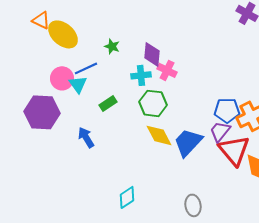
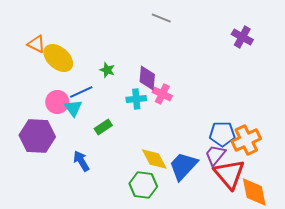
green hexagon: (153, 103) -> (143, 185), moved

